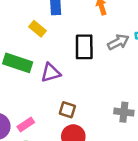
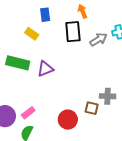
black rectangle: (84, 47) -> (73, 32), moved
brown square: (67, 110) -> (92, 108), moved

